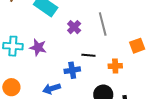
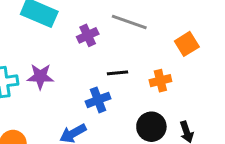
gray line: (103, 24) -> (129, 22), turned -45
purple cross: (74, 27) -> (88, 35), turned 32

